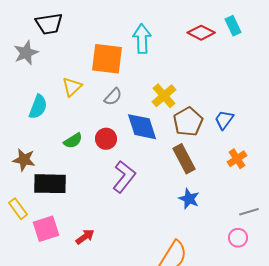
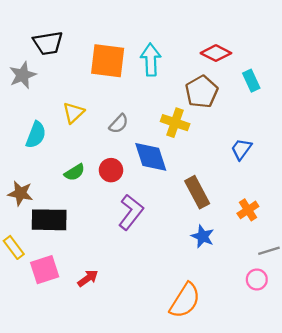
cyan rectangle: (233, 26) -> (251, 81), moved
orange square: (107, 59) -> (108, 61), moved
yellow cross: (164, 96) -> (175, 123), turned -30
brown pentagon: (188, 122) -> (202, 92), moved
orange cross: (237, 159) -> (248, 210), moved

